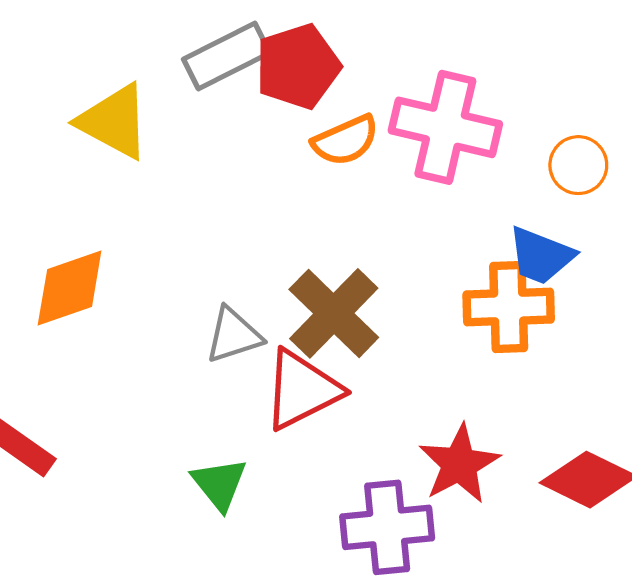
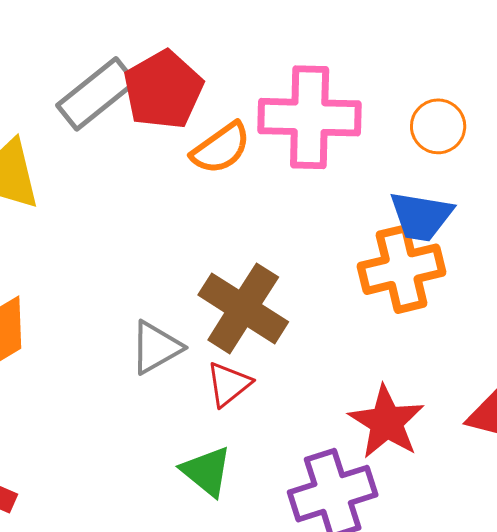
red triangle: (302, 390) -> (229, 384), size x0.6
green triangle: (219, 484) -> (207, 471), moved

